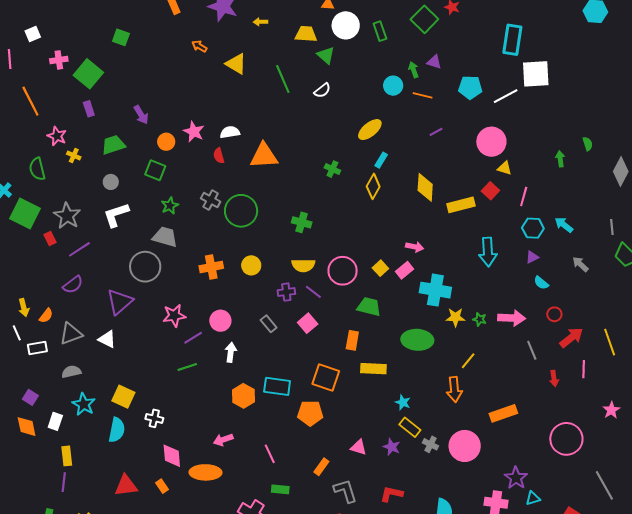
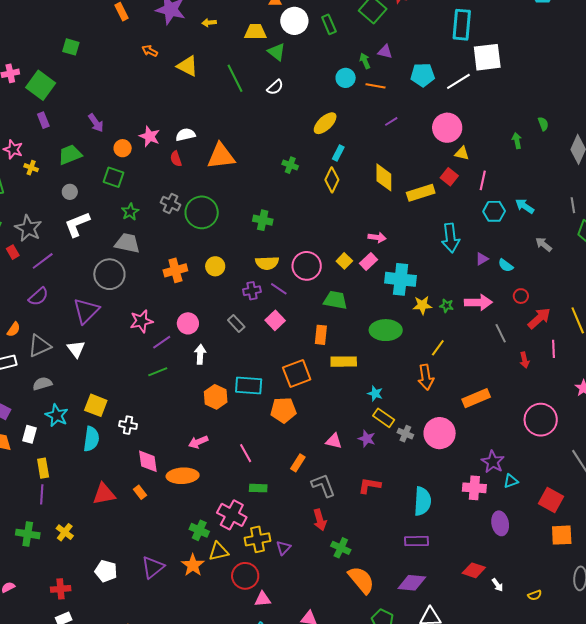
purple triangle: (532, 257) -> (482, 259), moved
white triangle: (107, 339) -> (76, 349), turned 30
orange square: (326, 378) -> (297, 373), turned -36

